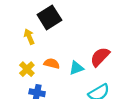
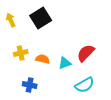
yellow arrow: (29, 37) -> (11, 20), moved
yellow cross: (27, 69) -> (21, 53), moved, turned 32

